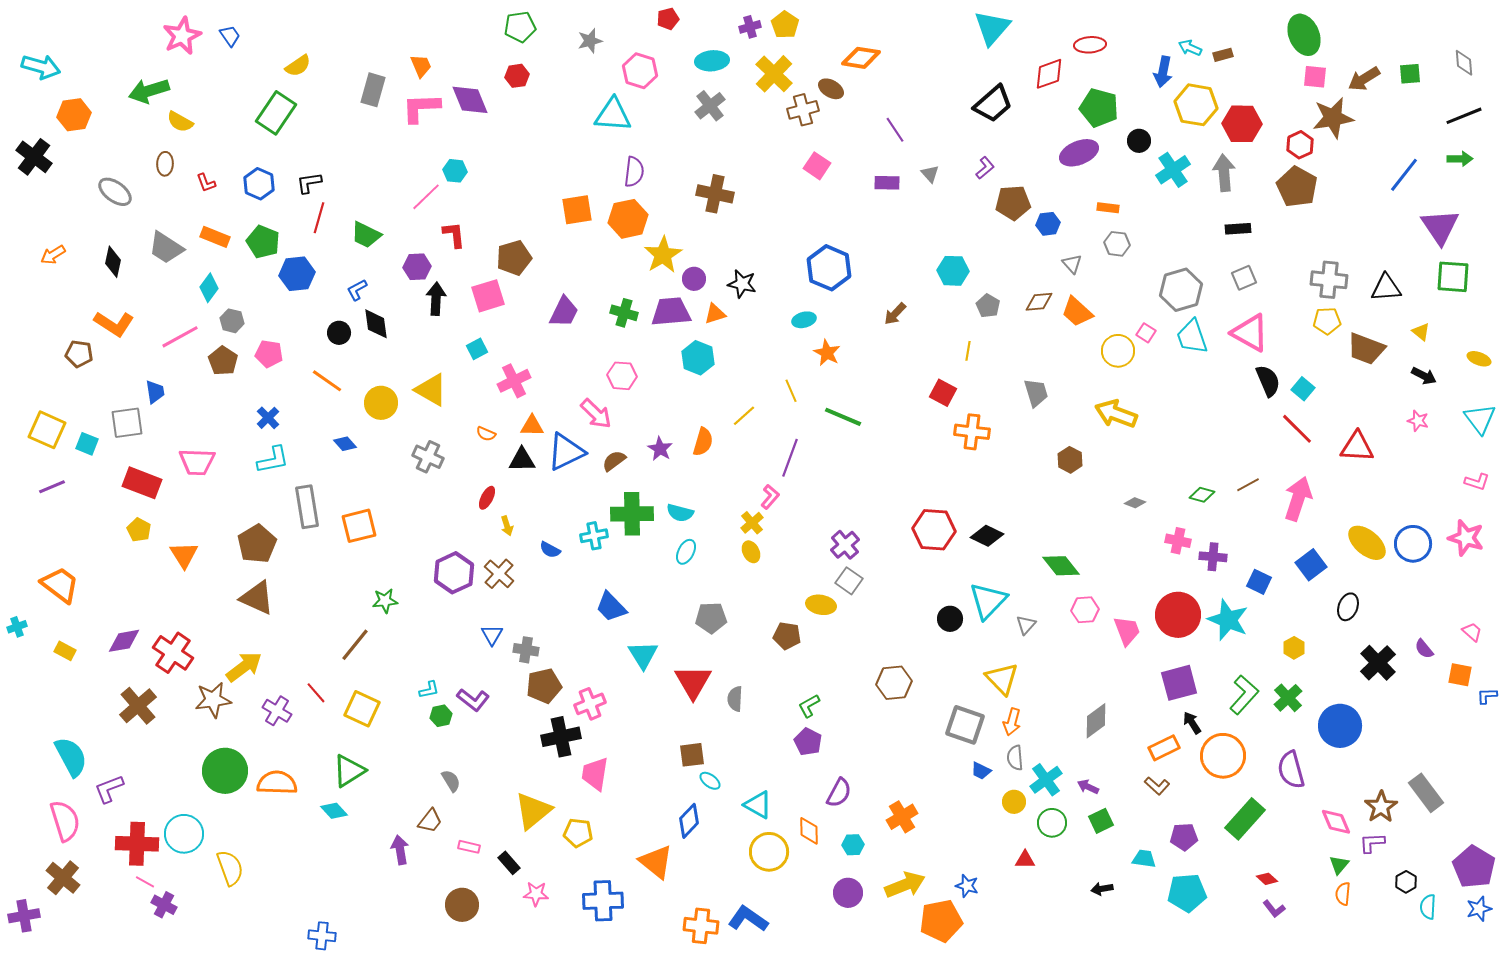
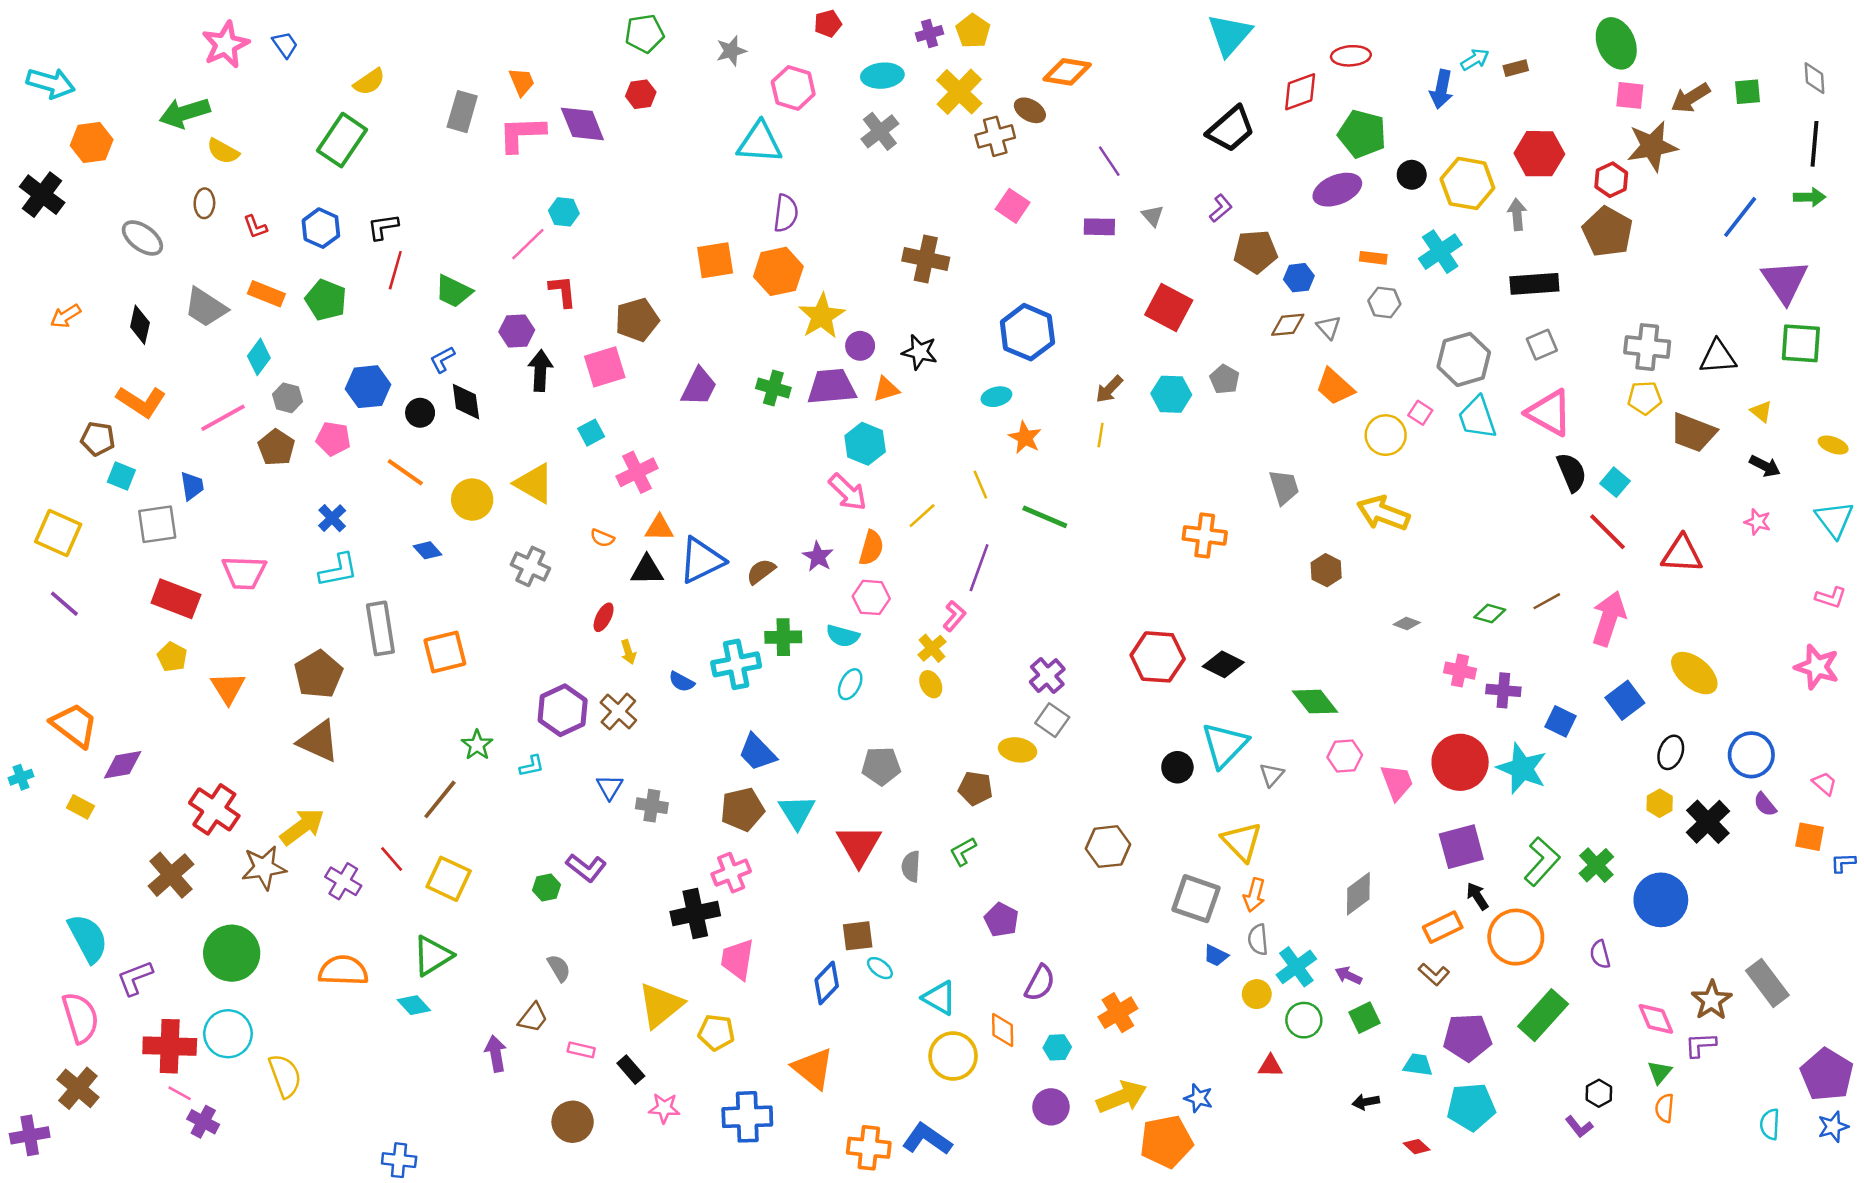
cyan arrow: (1190, 48) -> (1475, 59), turned 125
yellow hexagon: (1196, 105) -> (1467, 183), moved
black line: (1464, 116) -> (1815, 144), turned -63
cyan cross: (1173, 170) -> (1440, 252), moved
gray arrow: (1224, 173) -> (1517, 214), size x0.7
brown cross: (715, 194) -> (926, 259), moved
black rectangle: (1238, 229) -> (1534, 284), size x1.5
cyan hexagon: (953, 271) -> (1171, 394), moved
blue hexagon: (297, 274) -> (368, 387), moved
brown diamond: (1039, 302) -> (1288, 325), moved
yellow line: (968, 351) -> (1101, 435), moved
pink hexagon: (622, 376) -> (871, 597), moved
red square: (943, 393) -> (1169, 307), moved, size x1.4
pink arrow: (596, 414) -> (848, 492), moved
cyan square: (87, 444) -> (121, 476), moved
purple line: (52, 487) -> (64, 604), turned 64
green cross: (632, 514) -> (783, 637), size x0.7
cyan cross: (594, 536) -> (736, 664), size x1.4
blue circle: (1413, 544) -> (1751, 755), moved
green star: (385, 601) -> (477, 745), turned -30
purple diamond: (124, 641) -> (123, 765), moved
yellow hexagon: (1294, 648) -> (1660, 803), moved
brown pentagon: (544, 686) -> (742, 809), moved
cyan L-shape: (429, 690) -> (532, 766), moved
green L-shape: (809, 706) -> (963, 852), moved
purple semicircle: (1291, 770) -> (1600, 954), size x0.6
green circle: (225, 771) -> (232, 953), moved
blue diamond: (689, 821) -> (827, 983), moved
purple pentagon: (1184, 837) -> (1467, 1037), size x1.4
red diamond: (1267, 879) -> (1417, 1147), moved
black hexagon: (1406, 882) -> (1599, 1093), moved

